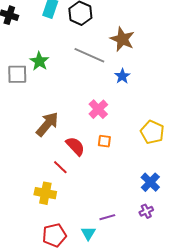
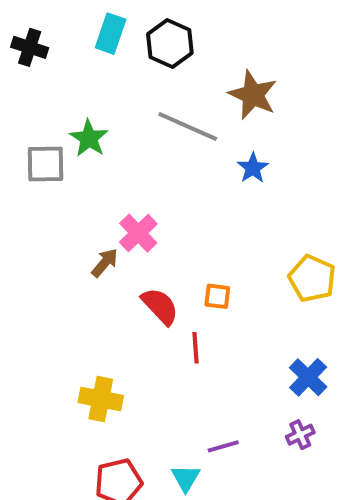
pink cross: (98, 109) -> (138, 233), moved
brown arrow: (47, 124) -> (105, 263), size x0.6
red line: (60, 167) -> (196, 348), moved, turned 42

